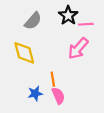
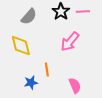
pink line: (86, 24) -> (83, 12), moved
pink semicircle: (58, 96) -> (75, 86), moved

